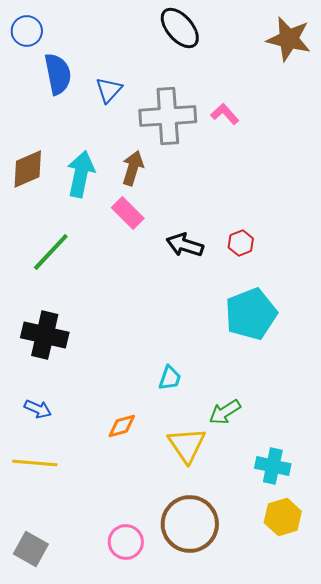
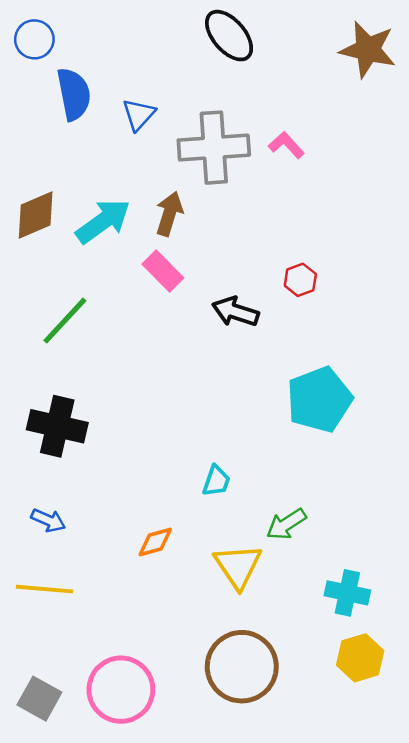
cyan arrow: (81, 174) -> (103, 221), turned 42
red hexagon: (241, 243) -> (300, 280), moved
pink circle: (126, 542) -> (121, 690), moved, size x1.5

